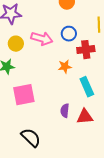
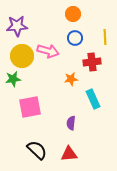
blue circle: (69, 34) -> (75, 38), moved
yellow circle: (16, 44) -> (22, 56), size x1.5
red triangle: (85, 117) -> (69, 154), moved

